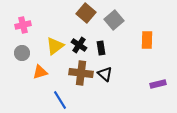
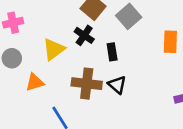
black cross: (79, 45) -> (84, 35), moved

